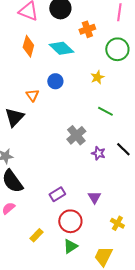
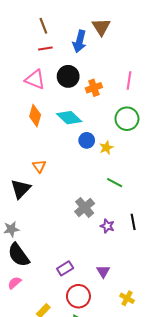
orange cross: (87, 29) -> (94, 88), moved
blue circle: (55, 81) -> (87, 140), moved
black line: (123, 149) -> (133, 222), turned 35

